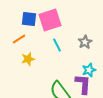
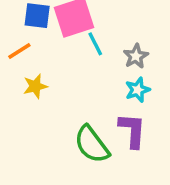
cyan line: (57, 45) -> (95, 44), moved
cyan star: (89, 70) -> (138, 90), moved

